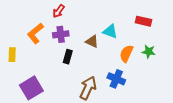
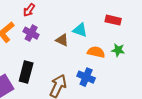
purple cross: (61, 34) -> (31, 33), turned 35
orange semicircle: (126, 54) -> (96, 52), turned 78
black rectangle: (68, 57) -> (26, 72), moved, size x1.5

